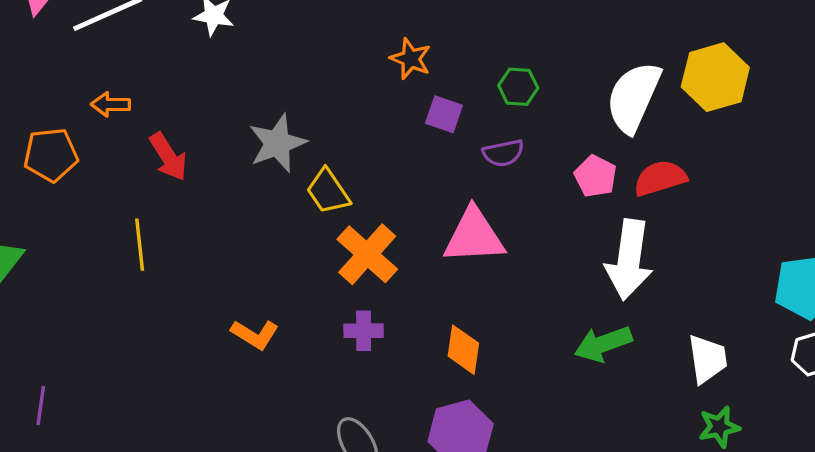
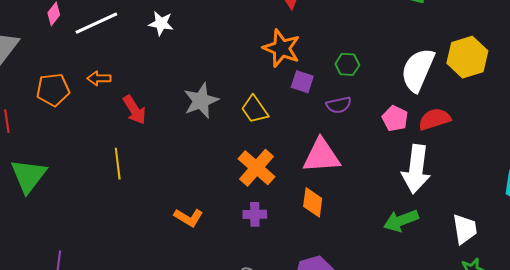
orange star: (411, 59) -> (282, 48), size x1.5
orange pentagon: (51, 155) -> (53, 90), moved
yellow trapezoid: (328, 191) -> (255, 109), moved
orange diamond: (463, 350) -> (313, 202), moved

